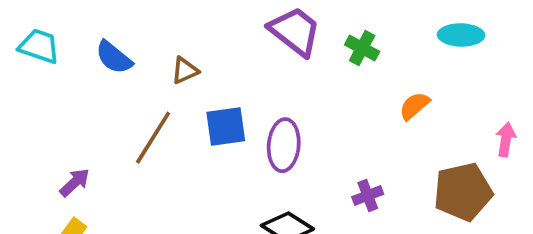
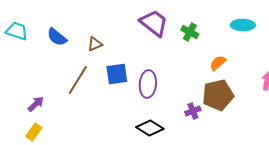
brown pentagon: (463, 192) -> (218, 95), moved

